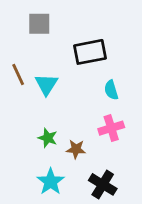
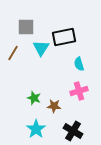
gray square: (39, 24) -> (26, 27), moved
brown line: (18, 75) -> (13, 53), turned 56
cyan triangle: (46, 84) -> (41, 48), moved

